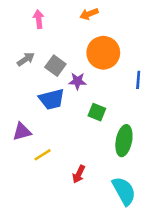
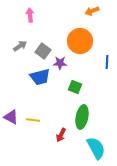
orange arrow: (89, 14) -> (92, 11), moved
purple triangle: (22, 132) -> (11, 117), moved, turned 42
green ellipse: (124, 141) -> (82, 117), moved
yellow line: (43, 155) -> (33, 120), turned 40

